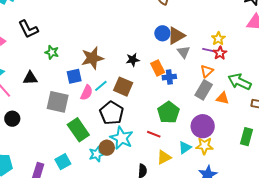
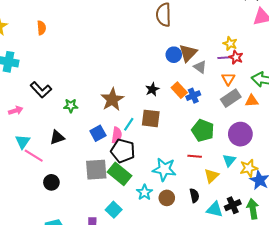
blue square: (74, 76) -> (98, 133), moved
gray rectangle: (204, 90) -> (231, 98), turned 42
gray square: (58, 102) -> (96, 170), moved
black pentagon: (112, 113) -> (123, 151), moved
yellow star: (204, 146) -> (249, 168), moved
brown circle: (107, 148) -> (167, 198), moved

